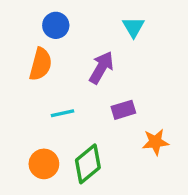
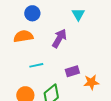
orange semicircle: (41, 64) -> (23, 36), turned -114
purple rectangle: (123, 110) -> (72, 71), moved

